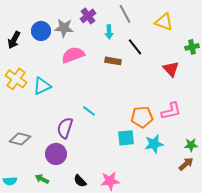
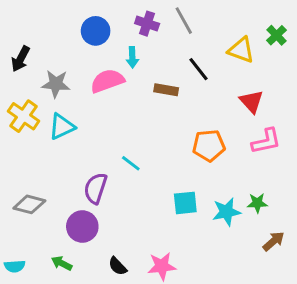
purple cross: (88, 16) -> (147, 24), moved, turned -35
yellow triangle: (164, 22) -> (241, 50), moved
gray star: (64, 28) -> (56, 84), moved
blue circle: (41, 31) -> (96, 31), moved
cyan arrow: (109, 32) -> (132, 57), moved
green cross: (192, 47) -> (276, 35), moved, turned -32
pink L-shape: (171, 111) -> (266, 141), moved
orange pentagon: (142, 117) -> (209, 146), moved
green star: (191, 145) -> (257, 203), moved

